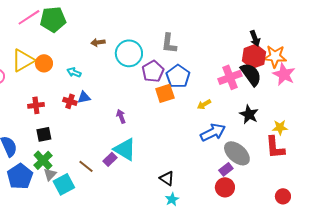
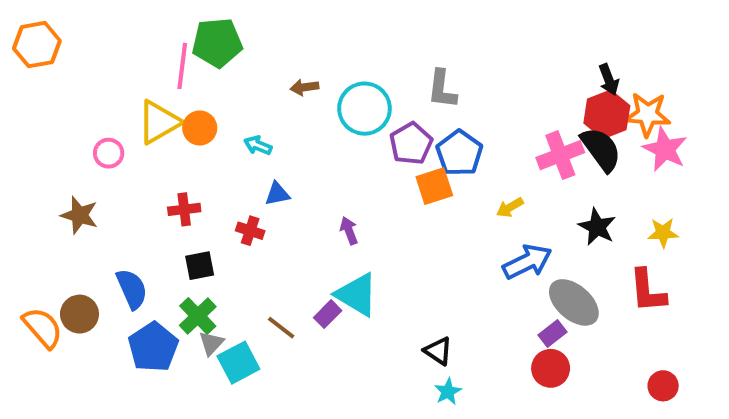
pink line: (29, 17) -> (182, 66), moved, turned -50
red cross: (70, 101) -> (250, 231), moved
yellow star: (280, 127) -> (663, 233), moved

